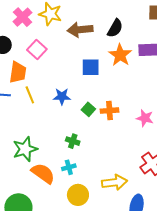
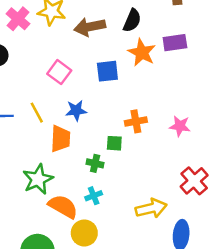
pink square: (37, 50) -> (59, 72), moved
orange trapezoid: (18, 72) -> (60, 139), moved
green square: (88, 109) -> (114, 143), moved, turned -32
yellow circle: (78, 195) -> (84, 233), moved

